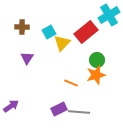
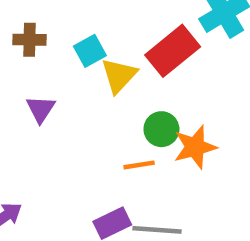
green circle: (97, 60) -> (161, 129), moved
orange line: (71, 83) -> (139, 165), turned -32

